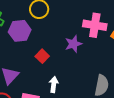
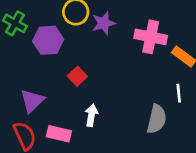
purple star: (73, 44) -> (104, 23), moved

